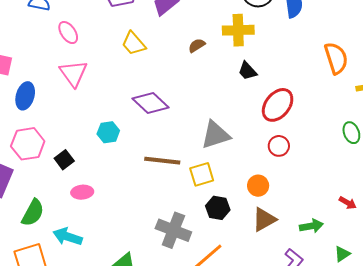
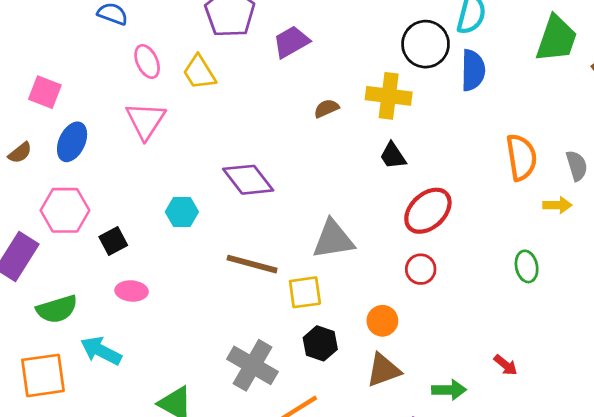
yellow trapezoid: (134, 43) -> (199, 72), moved
green semicircle: (33, 213) -> (57, 309), turned 36

